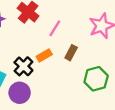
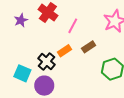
brown rectangle: (71, 53) -> (89, 47), turned 32

